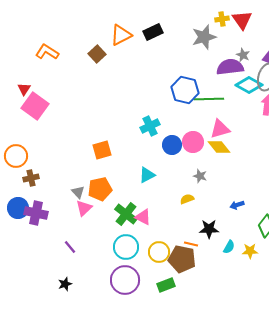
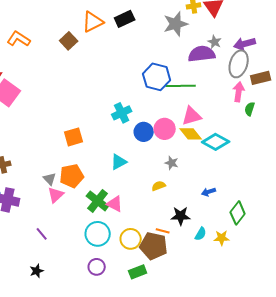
cyan diamond: (249, 85) -> (216, 142), moved
purple circle: (125, 280) -> (97, 267), size x0.6

